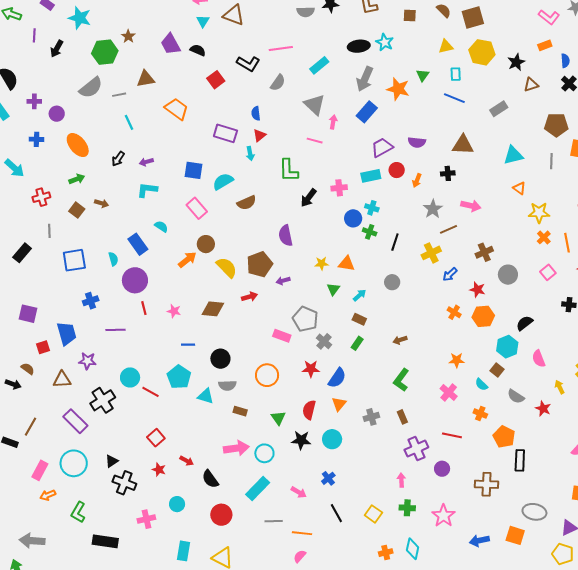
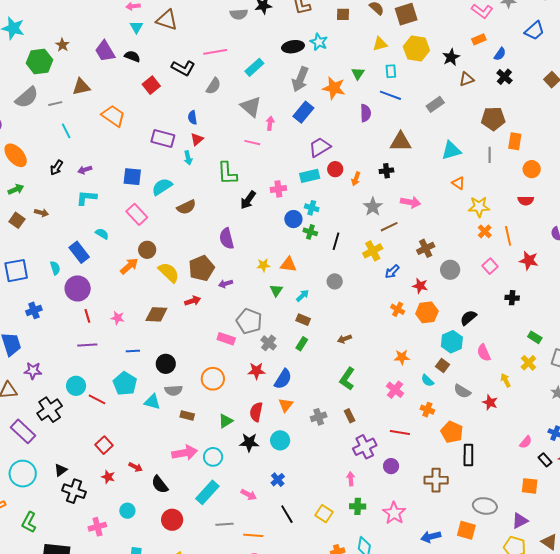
blue semicircle: (565, 61) -> (500, 54), turned 40
purple semicircle: (417, 142) -> (366, 113), moved, turned -96
purple line: (116, 330) -> (87, 345), moved
green triangle: (278, 418) -> (226, 421), turned 35

